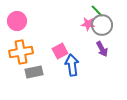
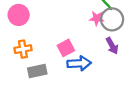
orange cross: (21, 52) -> (23, 49), size x0.7
blue arrow: (72, 65) -> (79, 63), turned 95

